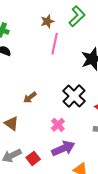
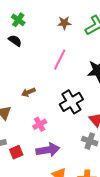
pink line: (55, 44) -> (60, 60), moved
pink cross: (58, 125) -> (40, 124), moved

